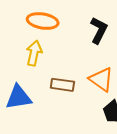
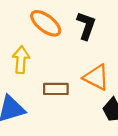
orange ellipse: (43, 21) -> (46, 23), moved, turned 36

